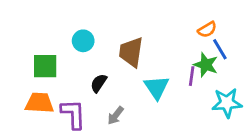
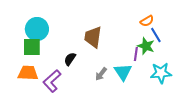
cyan circle: (83, 41) -> (37, 29), moved, size x1.5
cyan triangle: (156, 87) -> (123, 72), moved
purple L-shape: (73, 114) -> (52, 81), turned -130
gray arrow: (116, 116) -> (101, 74), moved

